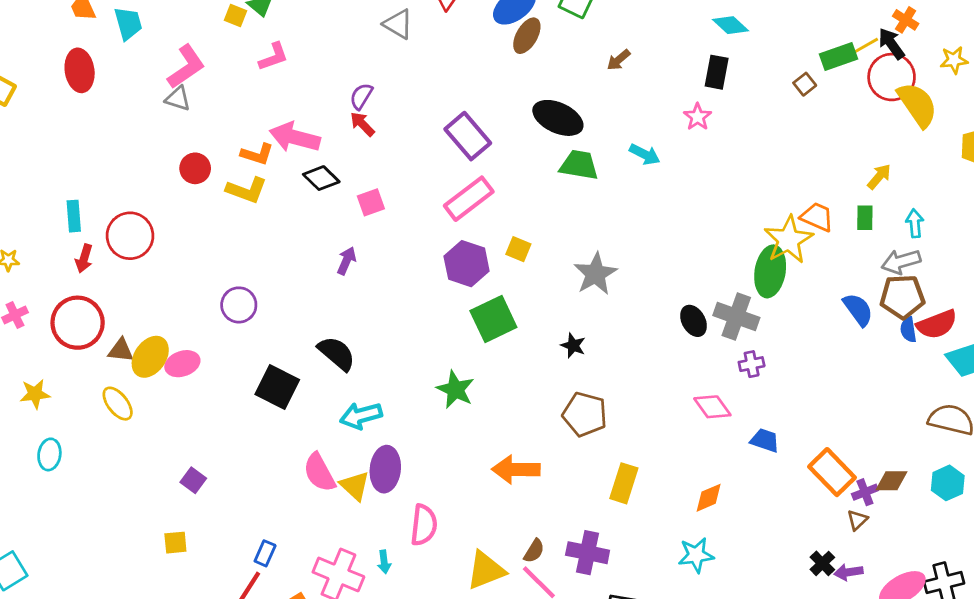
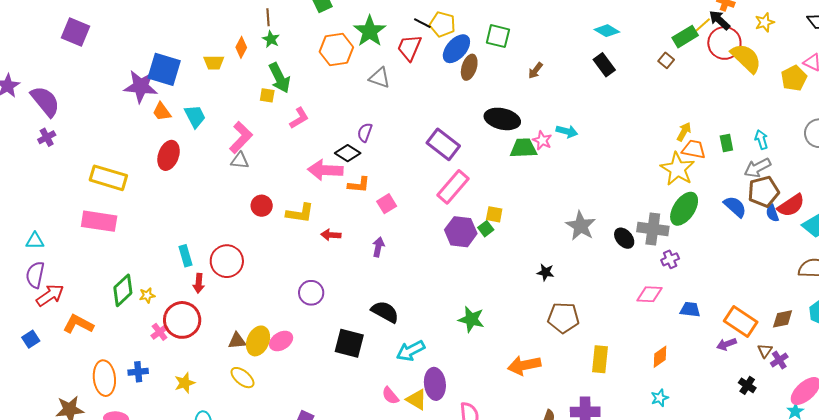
red ellipse: (80, 70) -> (169, 155), turned 40
black rectangle: (717, 72) -> (604, 65), turned -35
pink star: (698, 117) -> (542, 140), moved
red arrow: (362, 124) -> (331, 235), moved, turned -30
orange L-shape: (257, 154) -> (359, 185), moved
yellow arrow: (879, 177) -> (684, 132), moved
black diamond: (321, 178) -> (348, 153), moved
green ellipse: (770, 271) -> (684, 209), moved, turned 36
gray star: (595, 274) -> (581, 226), moved
green square: (493, 319) -> (486, 229), moved, size x0.5
red circle: (78, 323) -> (182, 320), moved
pink diamond: (712, 407) -> (649, 294), turned -40
pink semicircle: (319, 473) -> (390, 396), size x0.7
purple cross: (865, 492) -> (779, 360), moved
cyan star: (696, 555) -> (660, 398), size x0.7
purple arrow: (848, 572) -> (727, 344), moved

